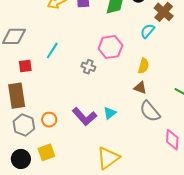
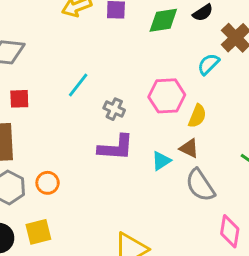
pink hexagon: (110, 47) -> (167, 96), moved
cyan line: (52, 51) -> (78, 85), moved
cyan triangle: (110, 113) -> (161, 161), moved
purple L-shape: (84, 117) -> (116, 148), moved, turned -50

